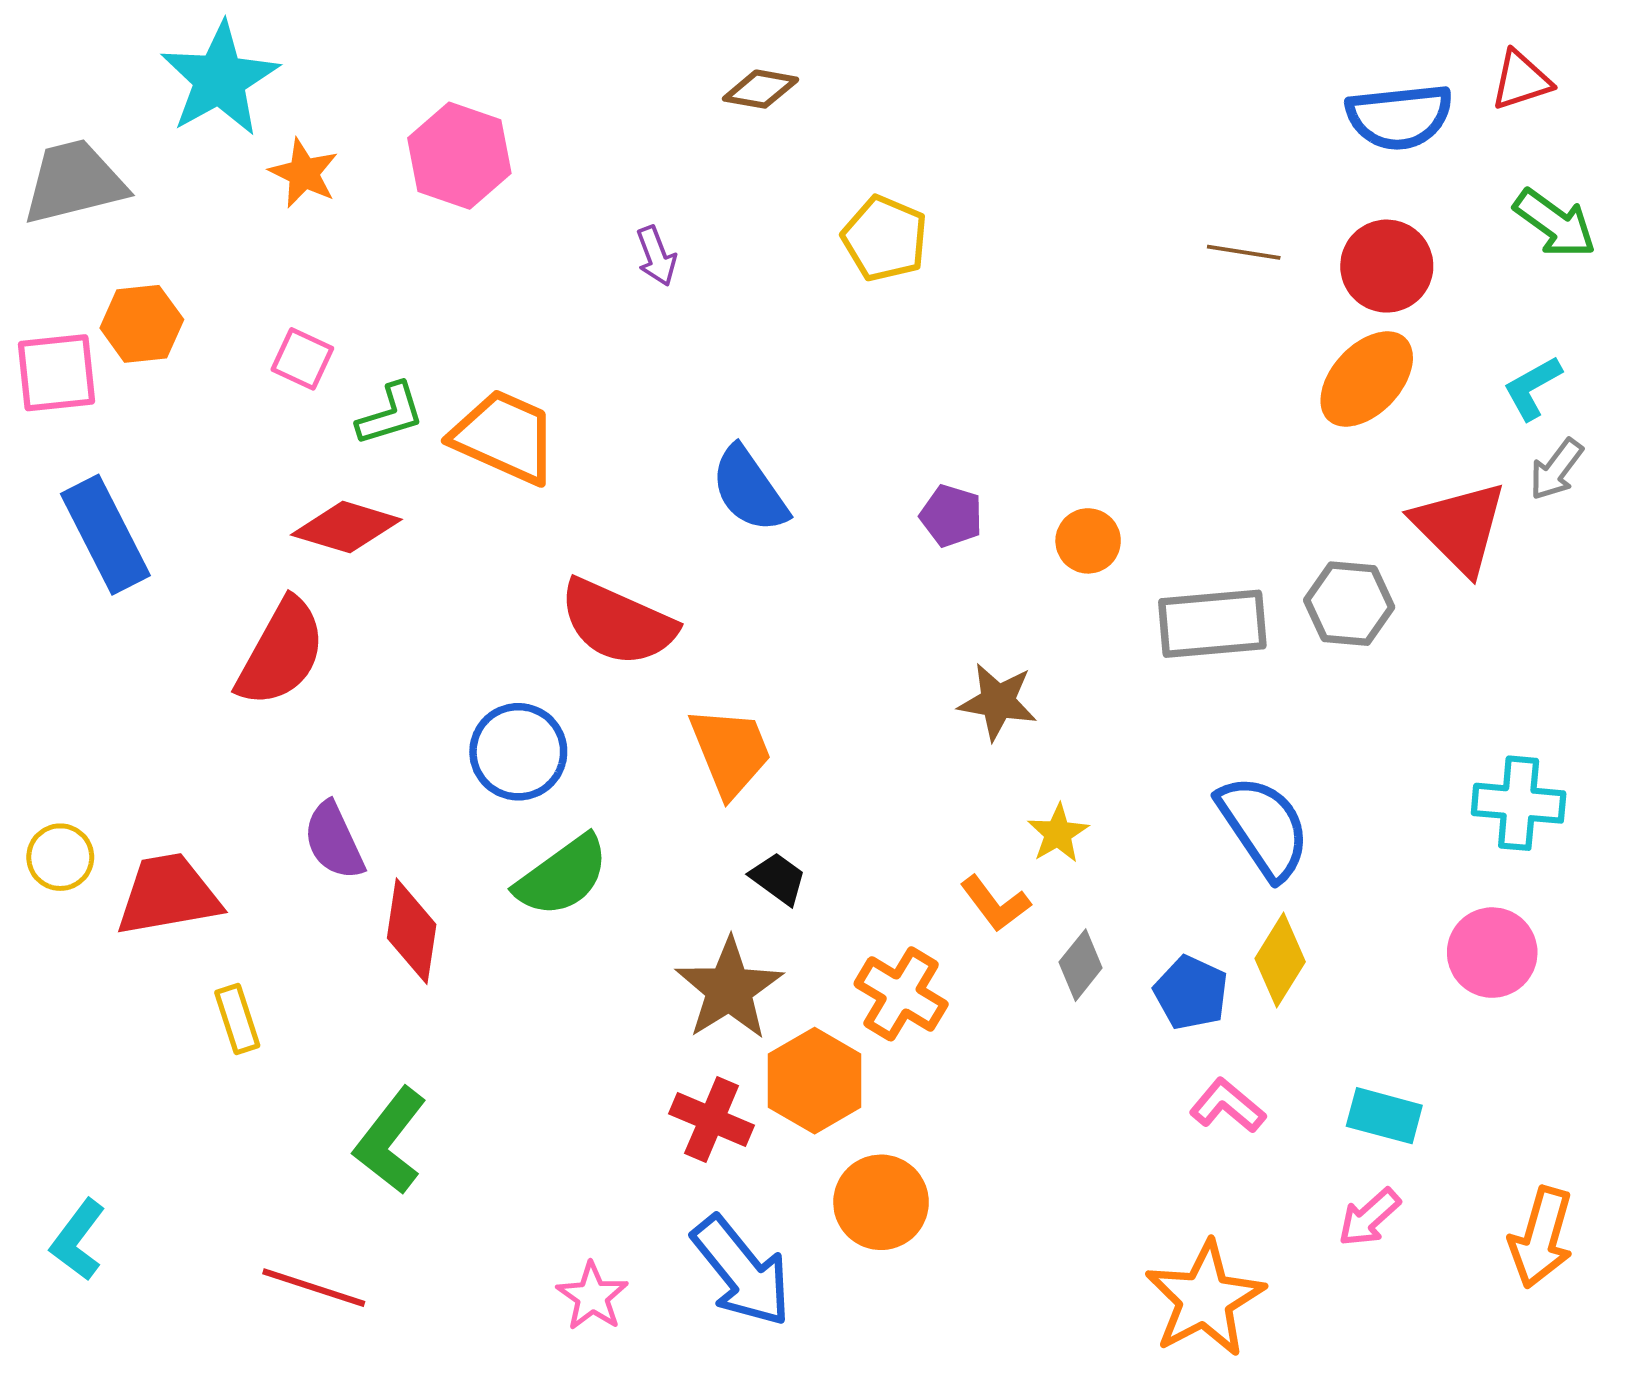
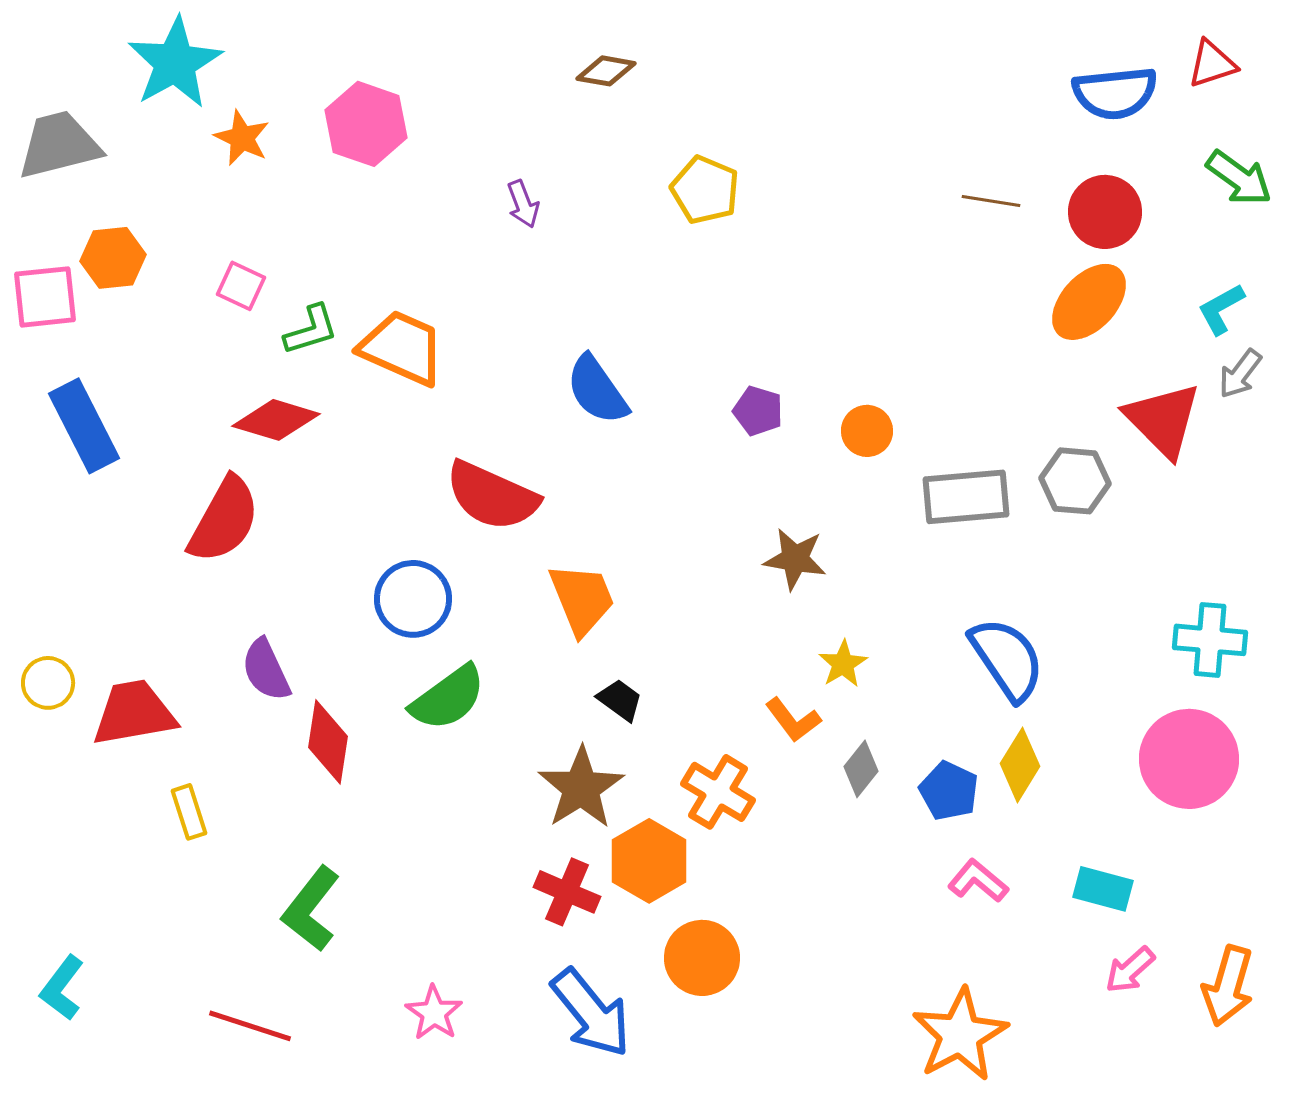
pink circle: (1492, 953) -> (1189, 759), size x1.4
pink arrow: (1369, 1217) -> (1130, 970), moved
pink star: (592, 1296) -> (434, 1013), moved

